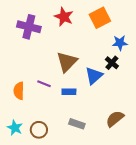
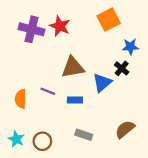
red star: (64, 17) -> (60, 26), moved
brown triangle: (67, 62) -> (73, 67), turned 35

